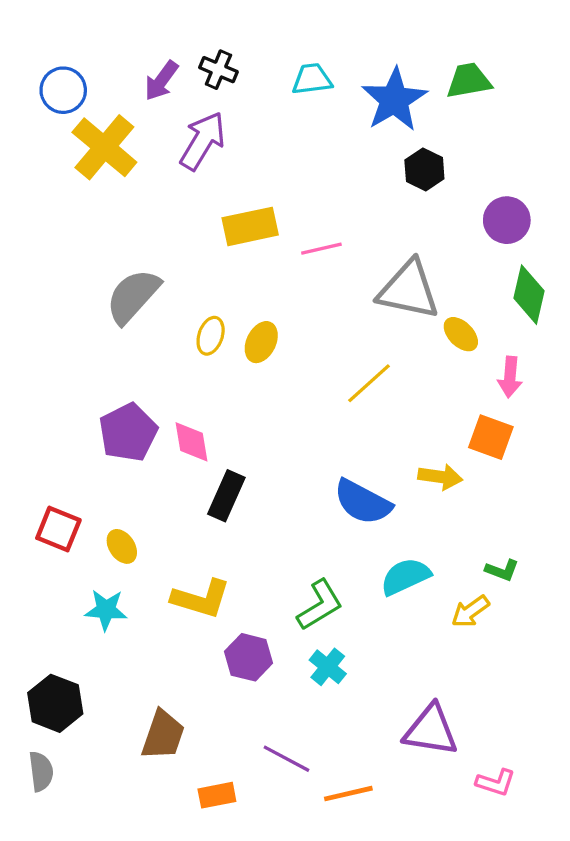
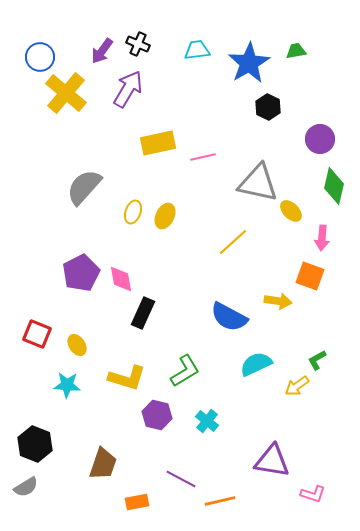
green trapezoid: (469, 81) -> (296, 51), size x0.7
green L-shape: (502, 570) -> (317, 360), turned 130
green L-shape: (320, 605) -> (185, 371), moved
gray semicircle: (41, 771) -> (26, 487), turned 65

